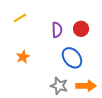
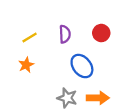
yellow line: (20, 18) -> (30, 38), moved
red circle: (81, 29) -> (101, 33), moved

